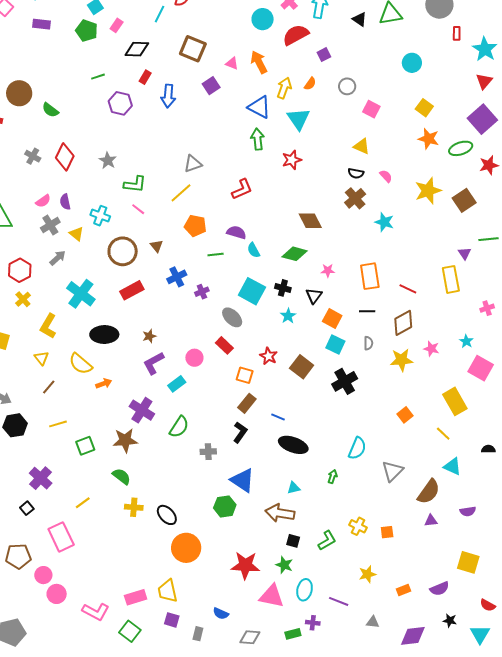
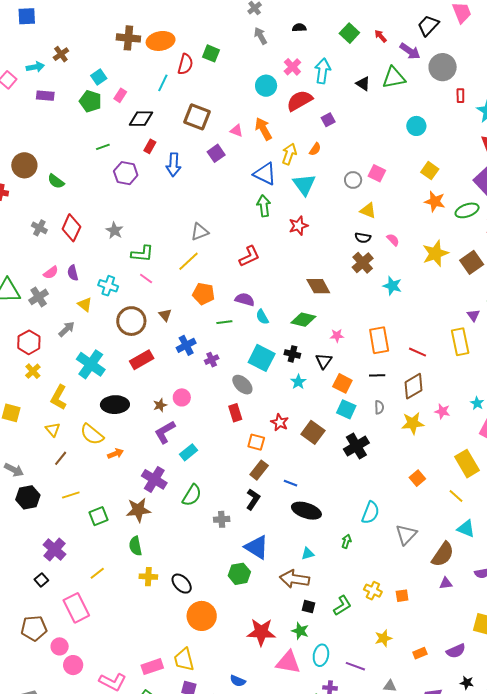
gray circle: (347, 86) -> (353, 180), moved
gray cross: (50, 225) -> (39, 297), moved
red rectangle: (224, 345) -> (235, 413), turned 30
pink circle: (194, 358) -> (182, 397), moved
green semicircle: (122, 476) -> (135, 546), turned -138

